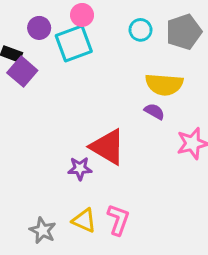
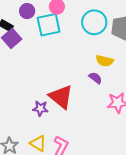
cyan circle: (140, 30) -> (94, 22), size x1.6
yellow semicircle: (164, 84) -> (105, 61), size x0.7

